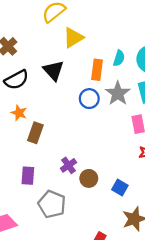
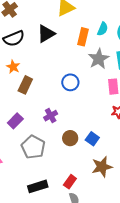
black triangle: (53, 70) -> (46, 34), turned 36
blue circle: (89, 99) -> (70, 82), moved
purple rectangle: (28, 176) -> (15, 121), turned 35
brown circle: (89, 178) -> (70, 138), moved

